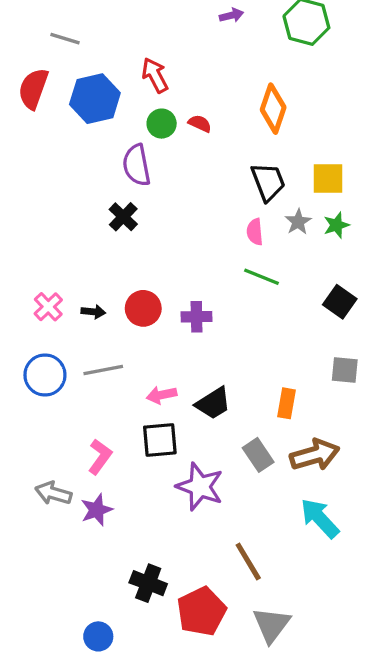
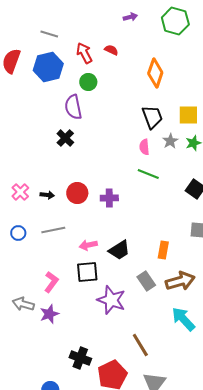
gray line: (65, 39) -> (49, 34), moved
red semicircle: (200, 124) -> (111, 50), moved
blue circle: (45, 375) -> (18, 233), size x0.6

